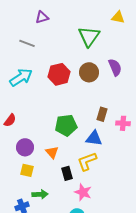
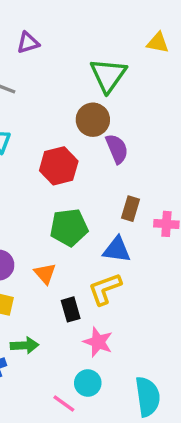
purple semicircle: (115, 67) -> (117, 149), moved
brown circle: (89, 72) -> (93, 120), moved
red hexagon: (59, 74) -> (59, 166), moved

